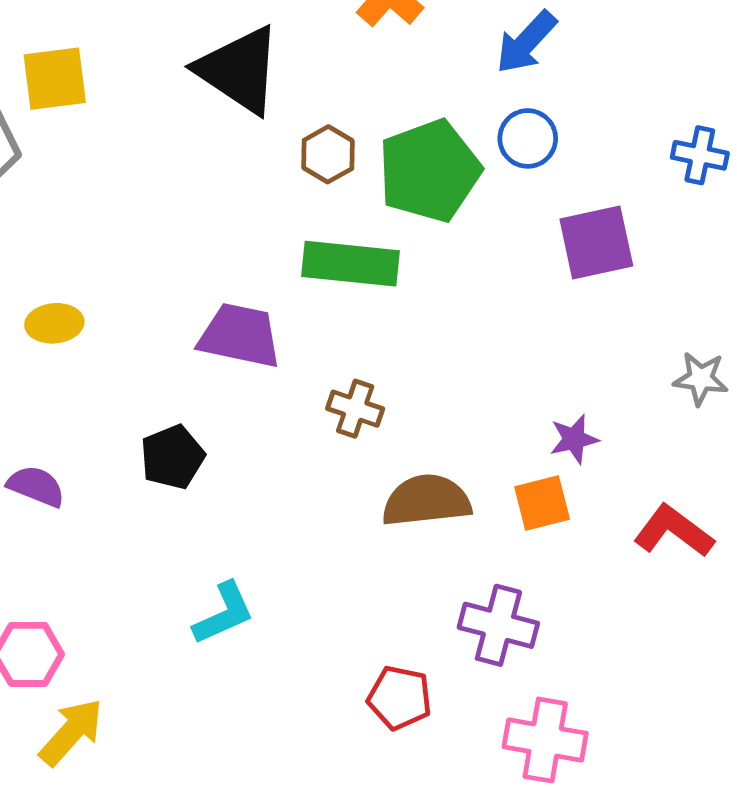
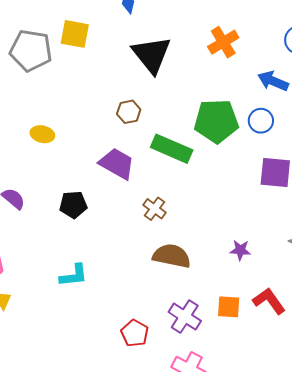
blue arrow: (526, 42) -> (273, 81), turned 52
brown hexagon: (328, 154) -> (129, 112), moved
orange square: (542, 503) -> (229, 307), moved

